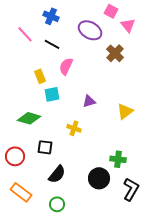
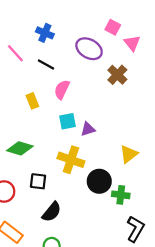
cyan square: (52, 94) -> (68, 121), moved
yellow triangle: (125, 111) -> (129, 154), moved
yellow cross: (74, 128) -> (71, 160), size x1.6
black circle: (99, 178) -> (99, 181), moved

